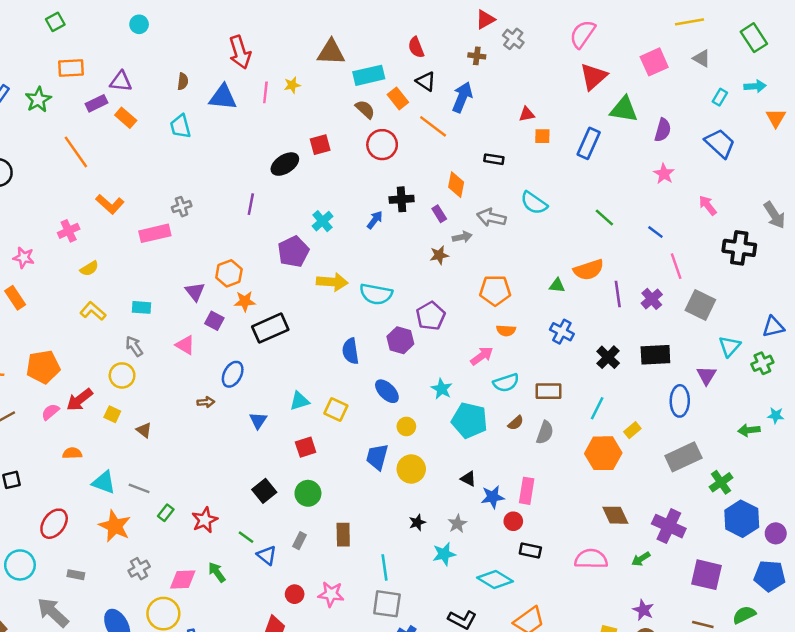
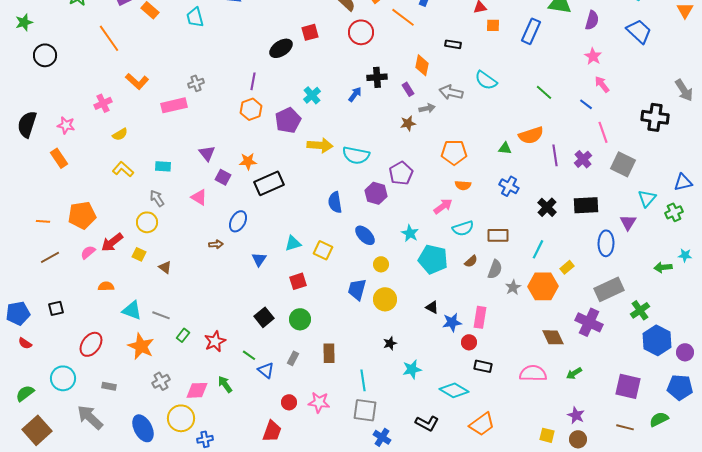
pink arrow: (708, 205) -> (602, 84), moved
orange hexagon: (229, 273) -> (251, 109), moved
gray star: (457, 524) -> (513, 287), moved
purple cross: (669, 526) -> (589, 322), moved

